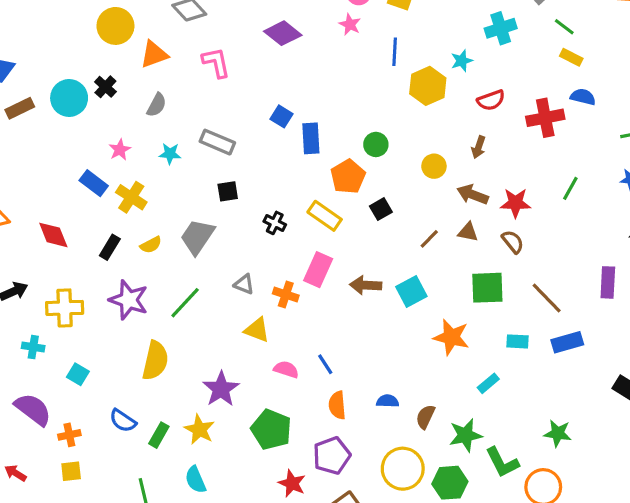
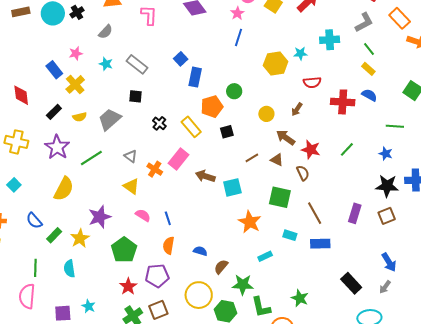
blue line: (395, 52) -> (239, 37), moved

